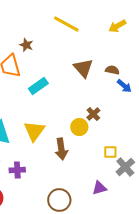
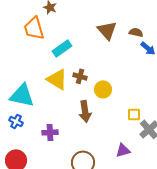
brown cross: (93, 114) -> (80, 76), moved, turned -32
yellow triangle: (34, 131) -> (57, 79), moved, turned -35
purple cross: (17, 170) -> (50, 132), moved

